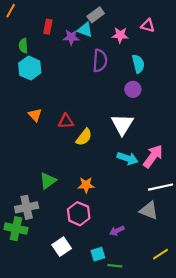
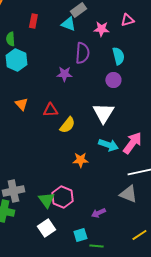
pink triangle: (148, 26) -> (127, 20), turned -32
purple star: (71, 37) -> (64, 74), moved
green triangle: (48, 181) -> (46, 200), moved, turned -30
orange star: (86, 185) -> (80, 160), moved

